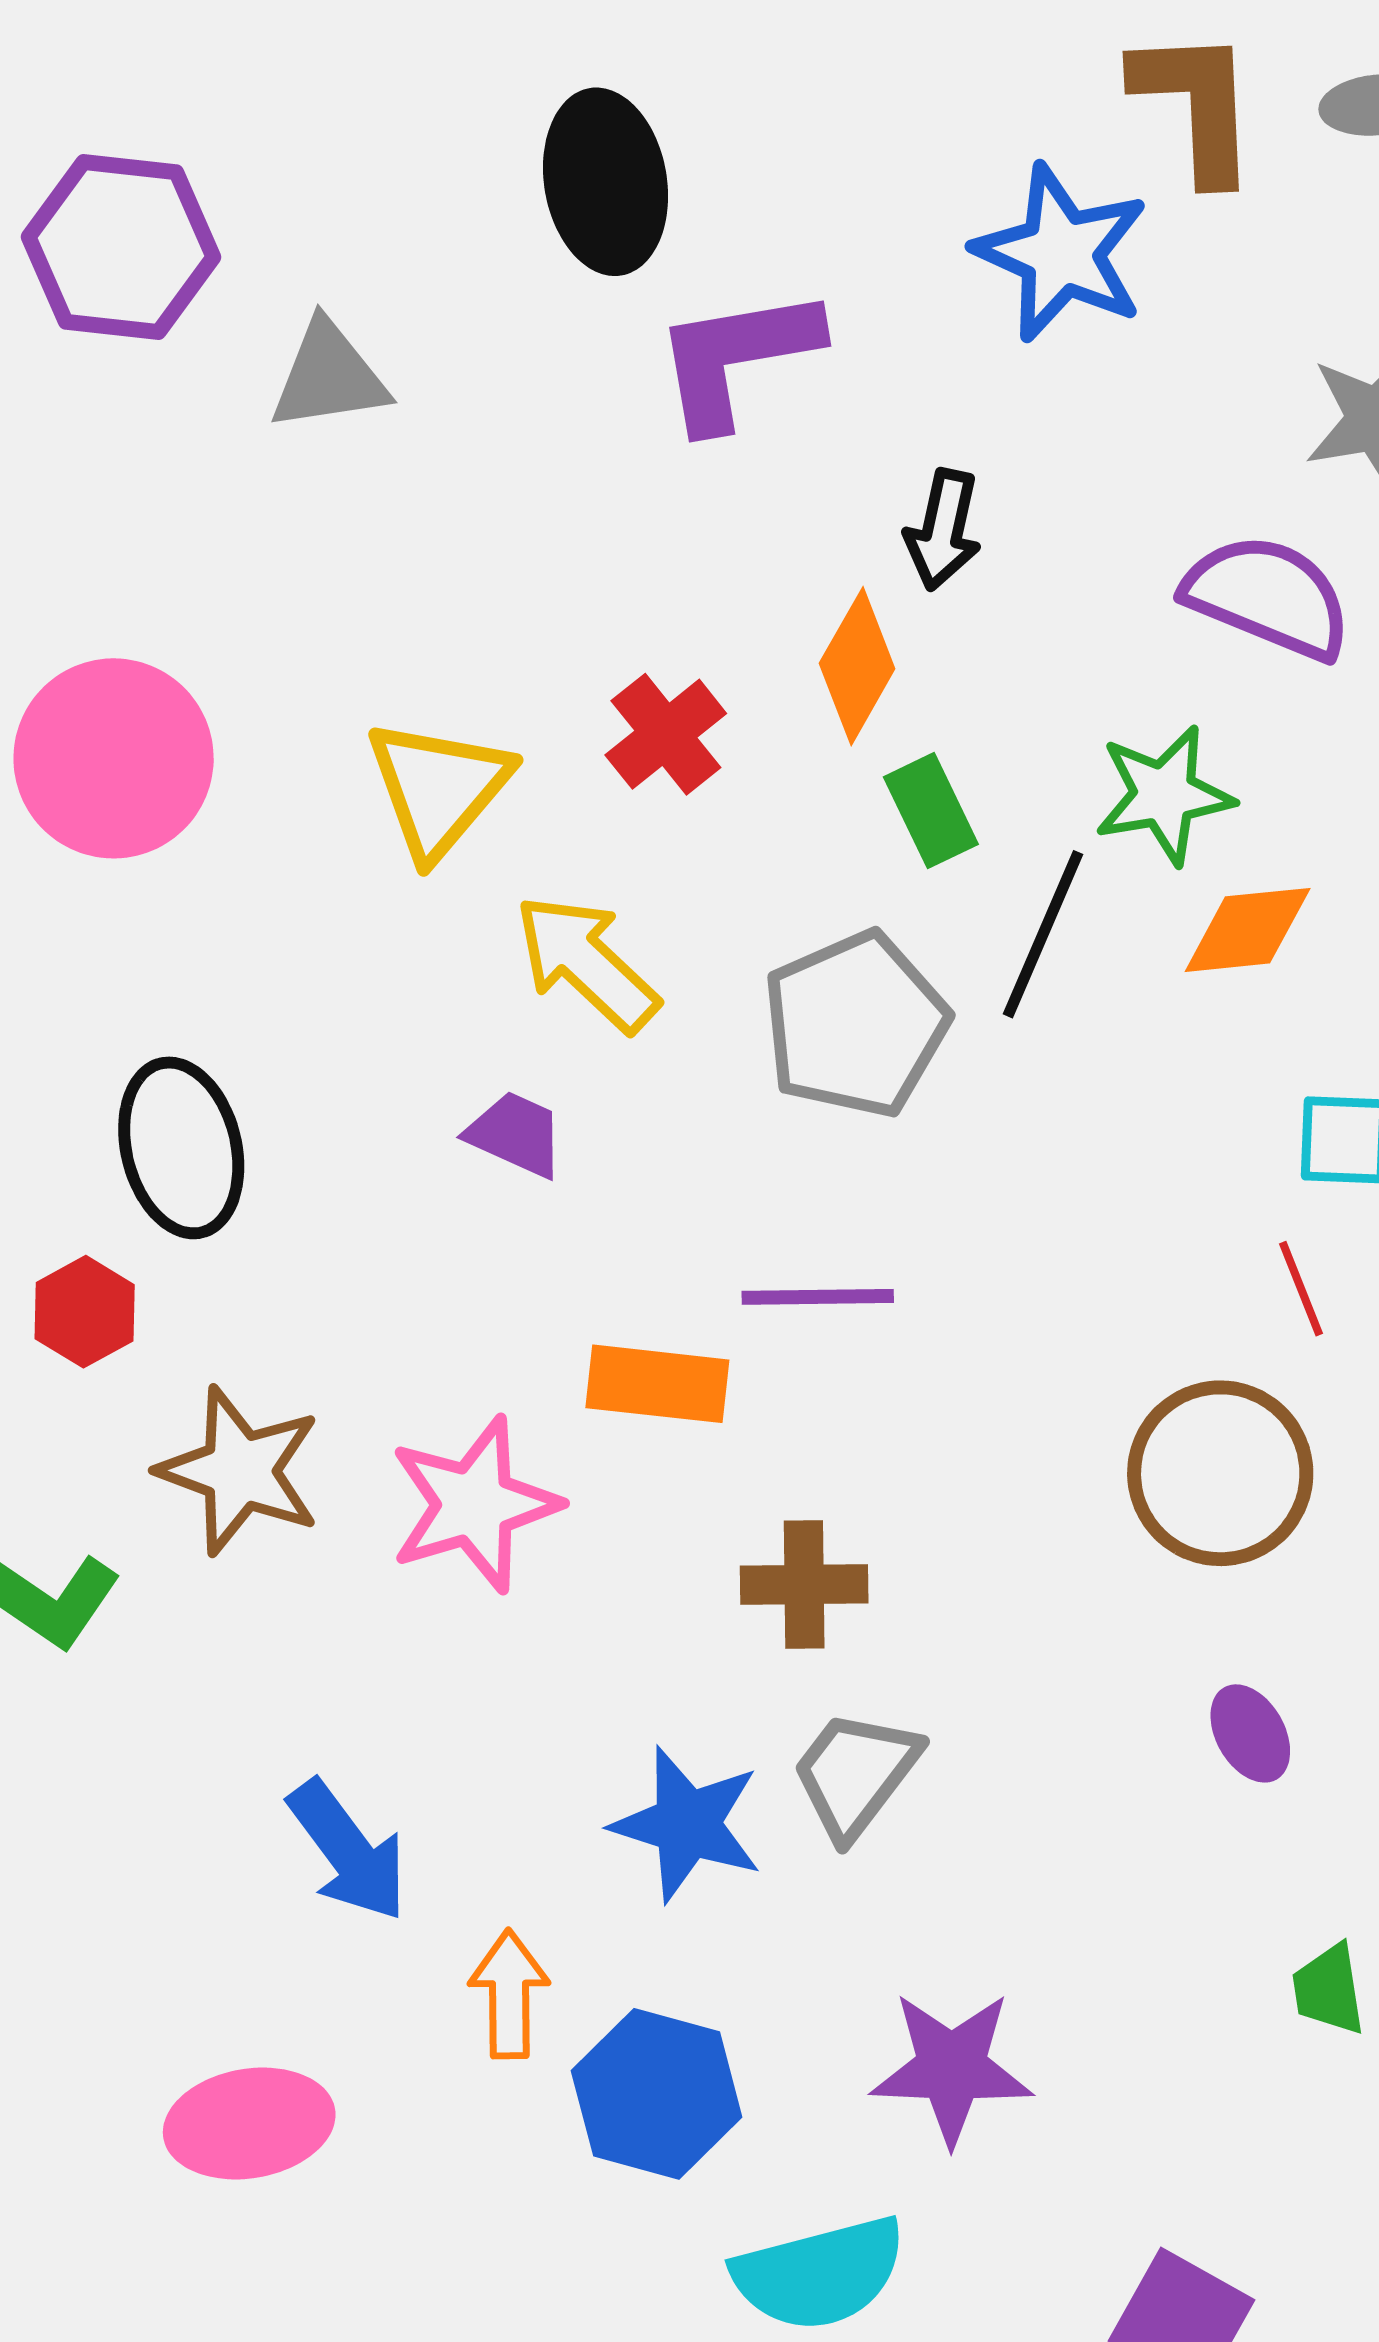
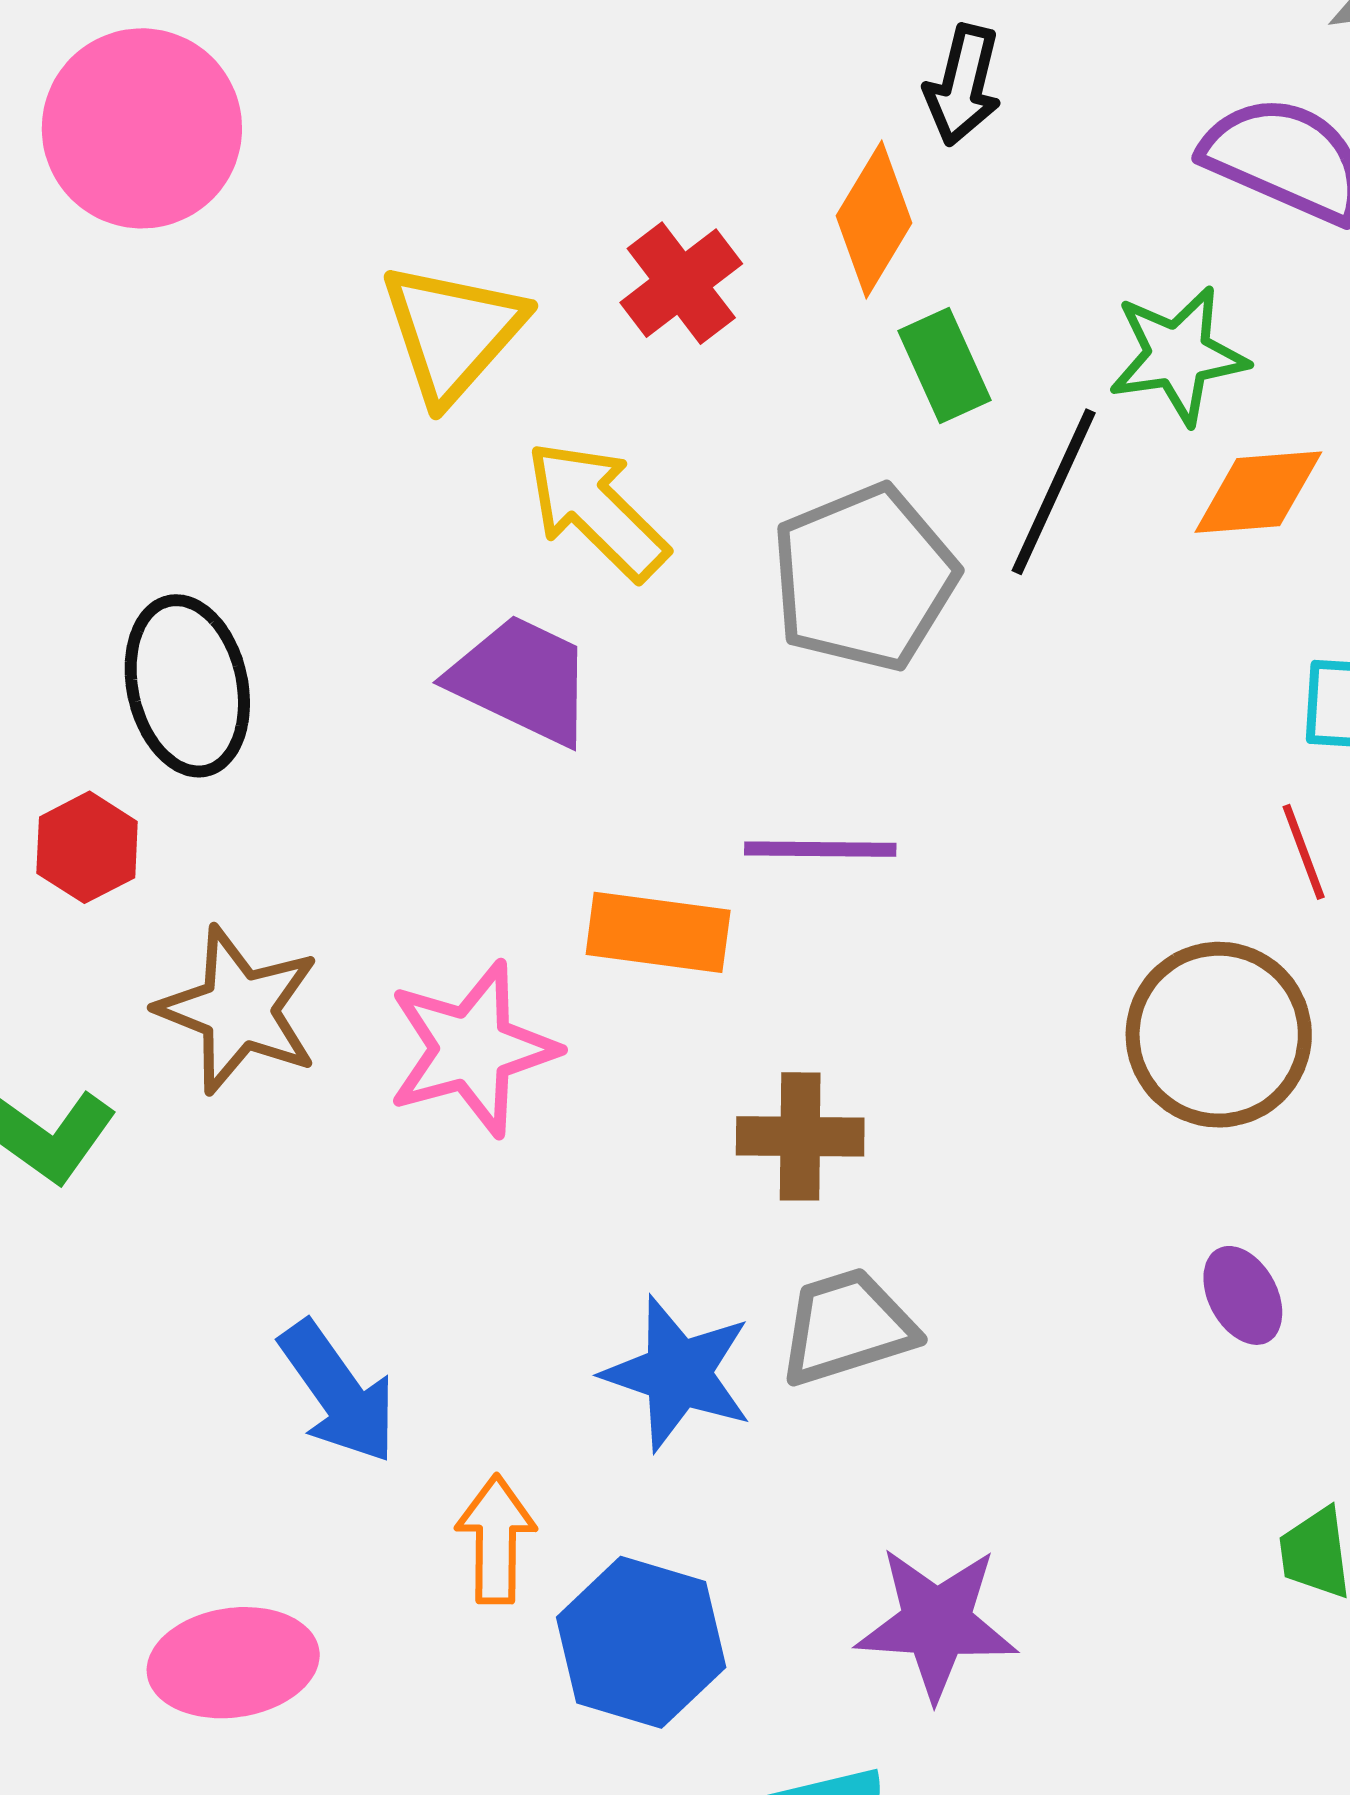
pink circle: (114, 758) -> (142, 128), moved
purple trapezoid: (516, 1134) -> (522, 680), size x1.5
gray trapezoid: (855, 1774) -> (847, 1327), turned 34

